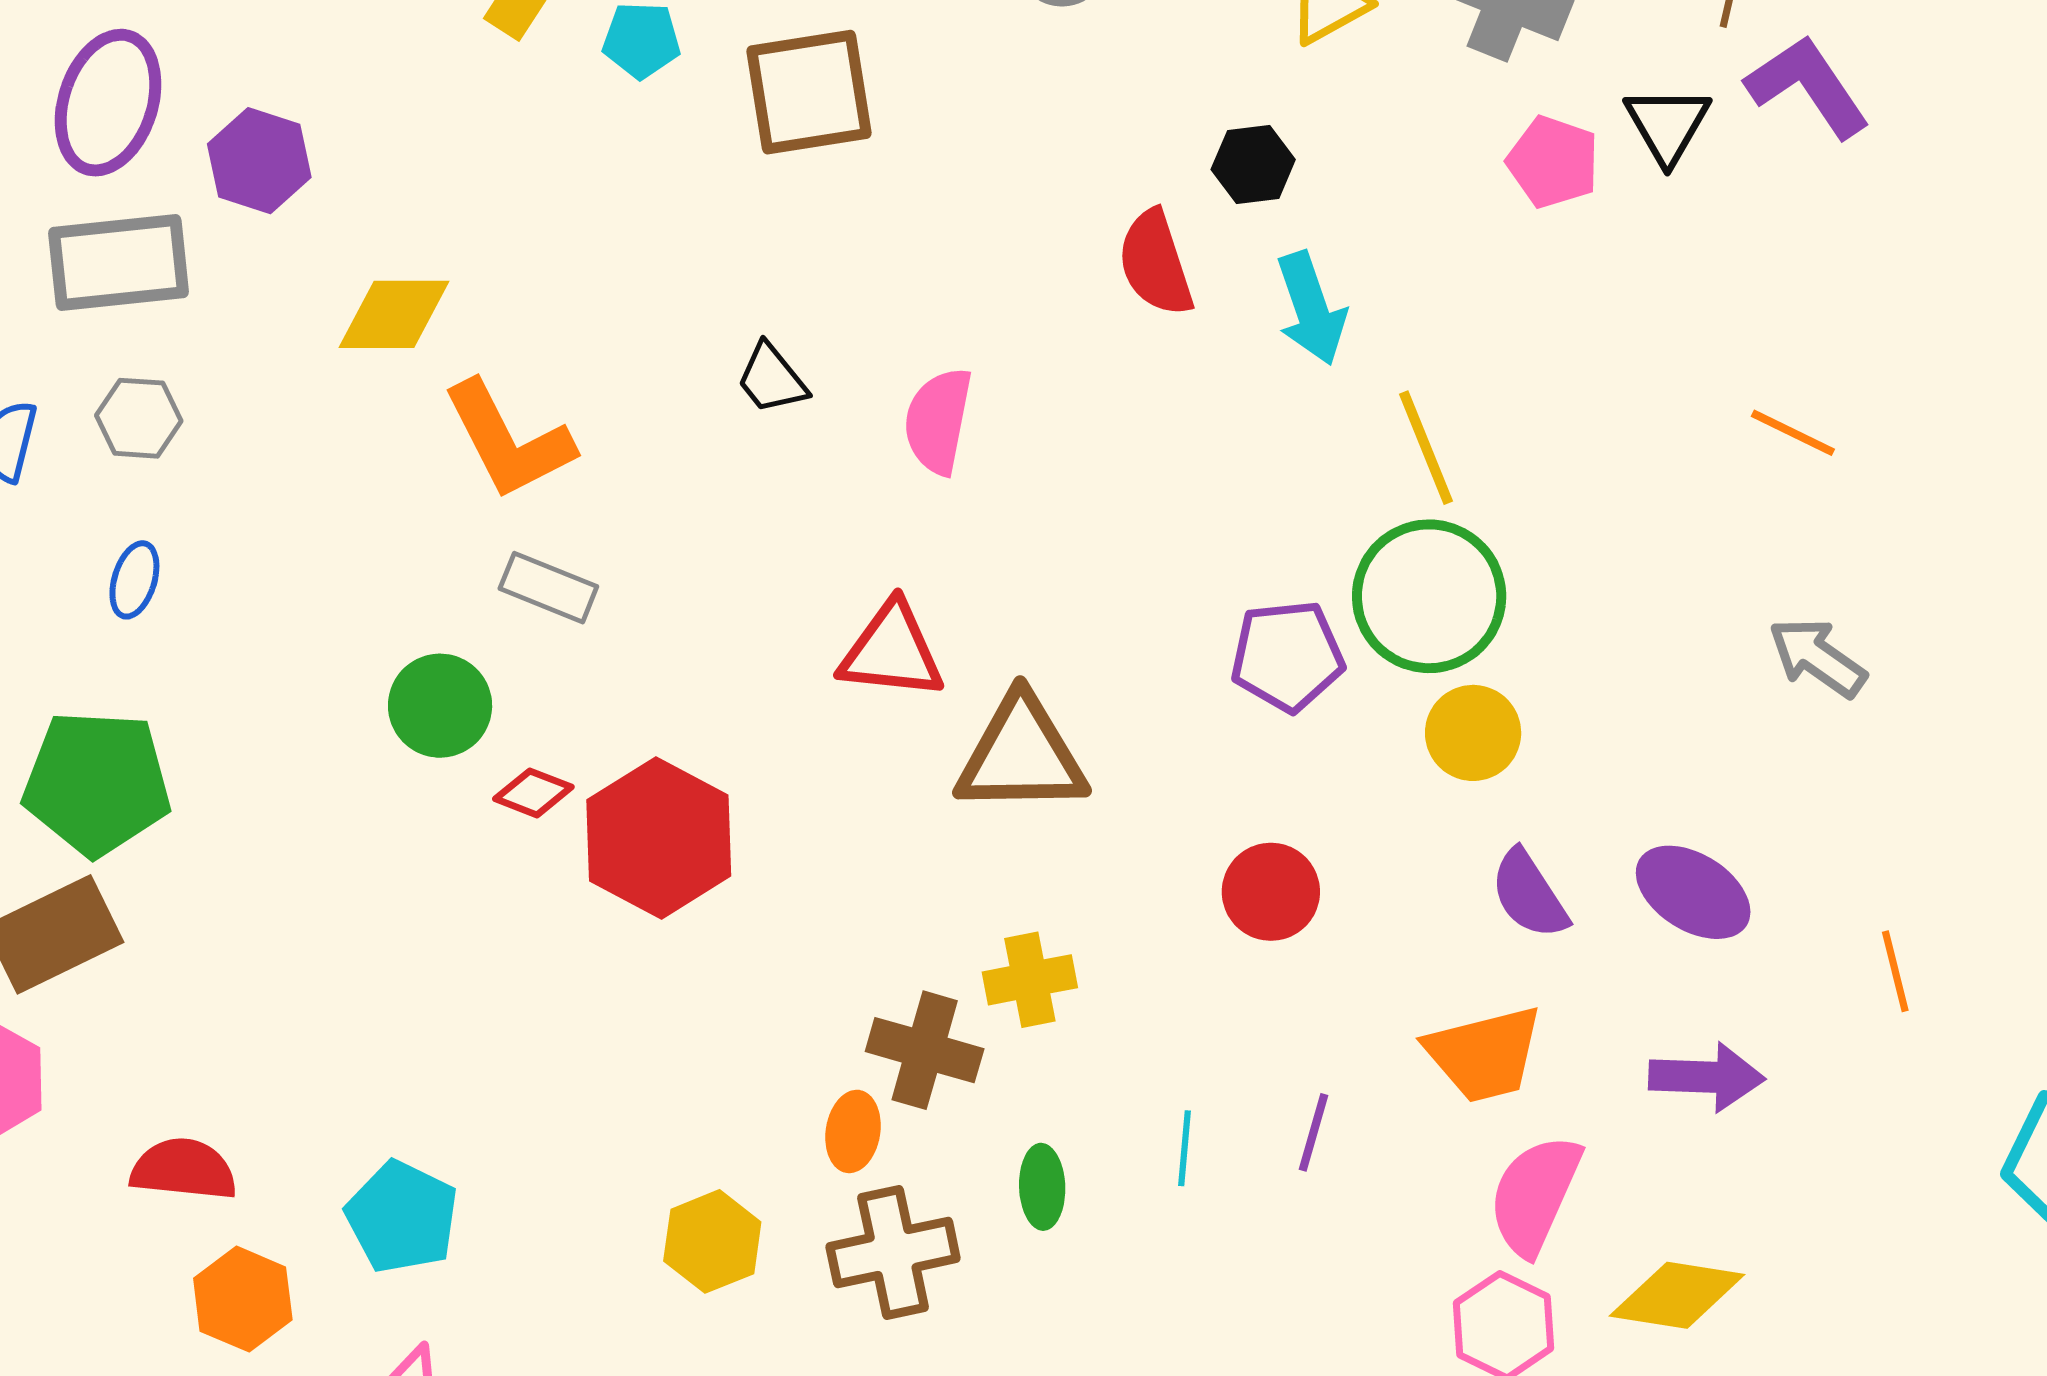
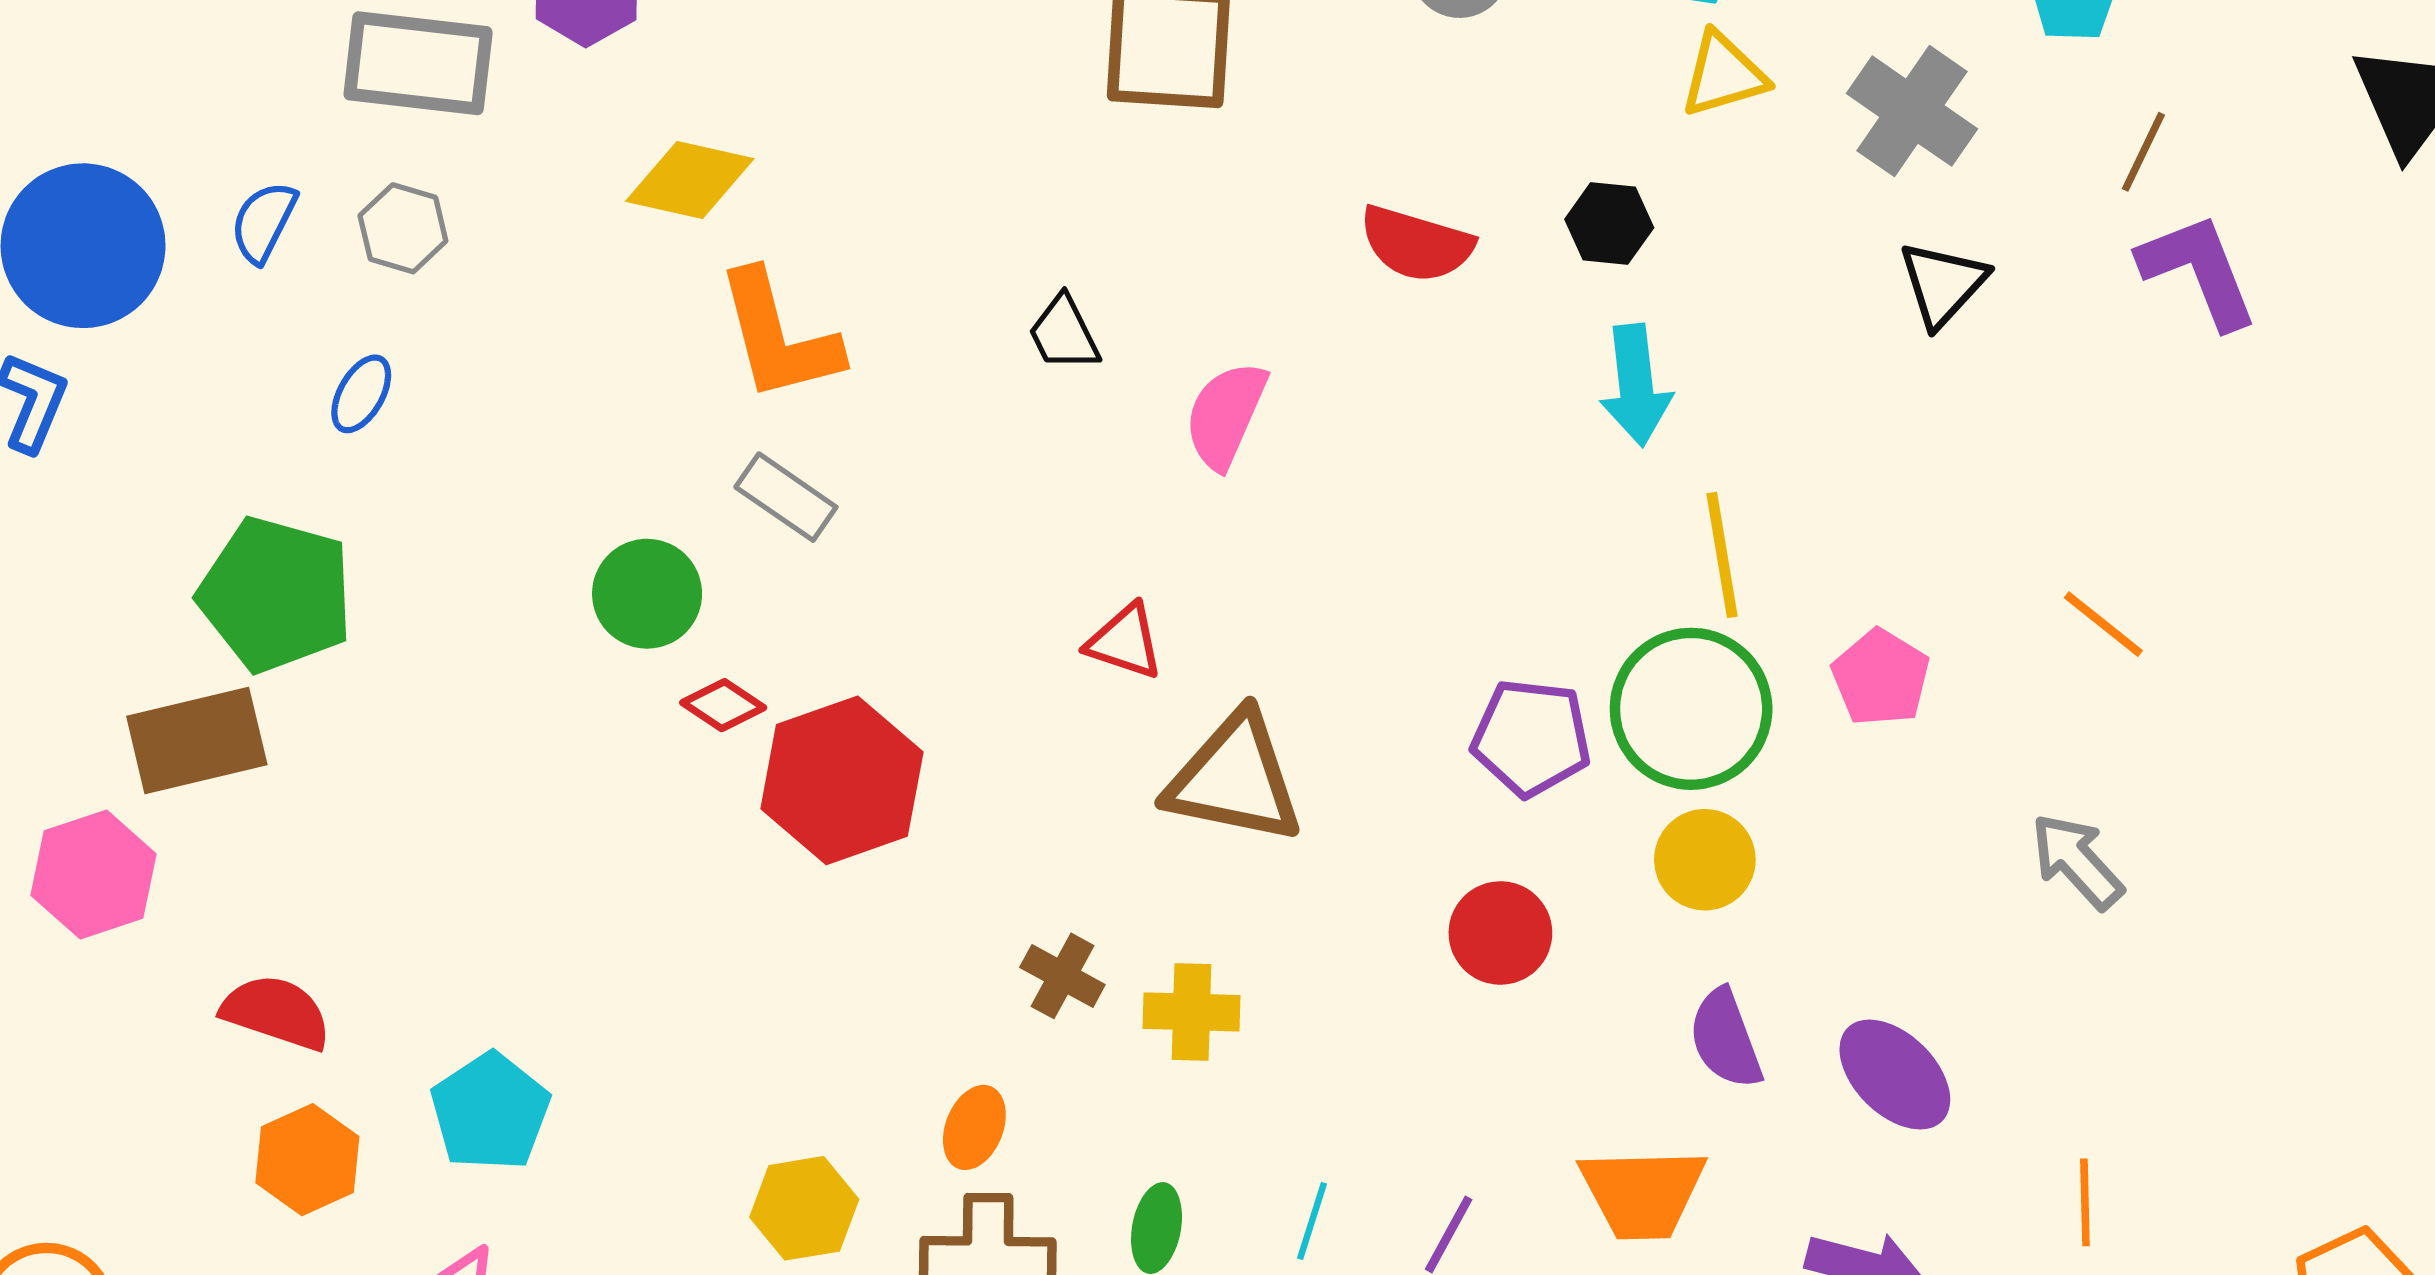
black triangle: (1667, 125) -> (1943, 284), moved
pink pentagon: (1553, 162) -> (1881, 678), moved
red semicircle: (1155, 263) -> (1416, 244), moved, turned -68
red triangle: (892, 651) -> (1125, 642), size x0.7
red circle: (1271, 892) -> (1500, 933), moved
brown cross: (925, 1050) -> (1062, 976), moved, size x0.7

